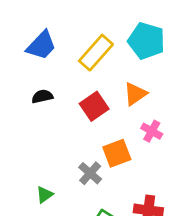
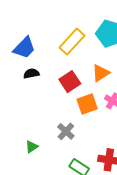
blue trapezoid: (41, 45) -> (24, 48), moved
orange square: (117, 153) -> (87, 104), moved

